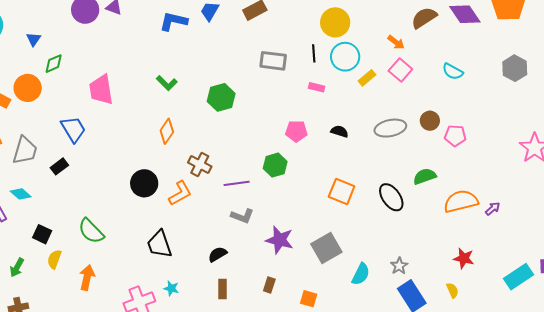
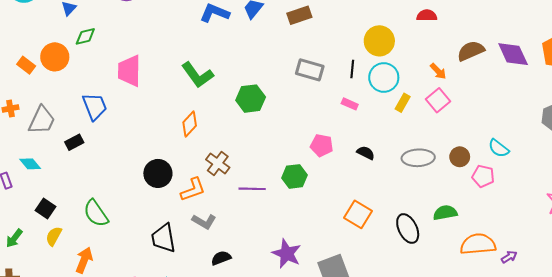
cyan semicircle: (453, 72) -> (499, 148), moved
yellow rectangle: (367, 78) -> (403, 103), turned -30
green L-shape: (167, 83) -> (197, 75), size x1.5
gray L-shape: (242, 216) -> (204, 221), moved

